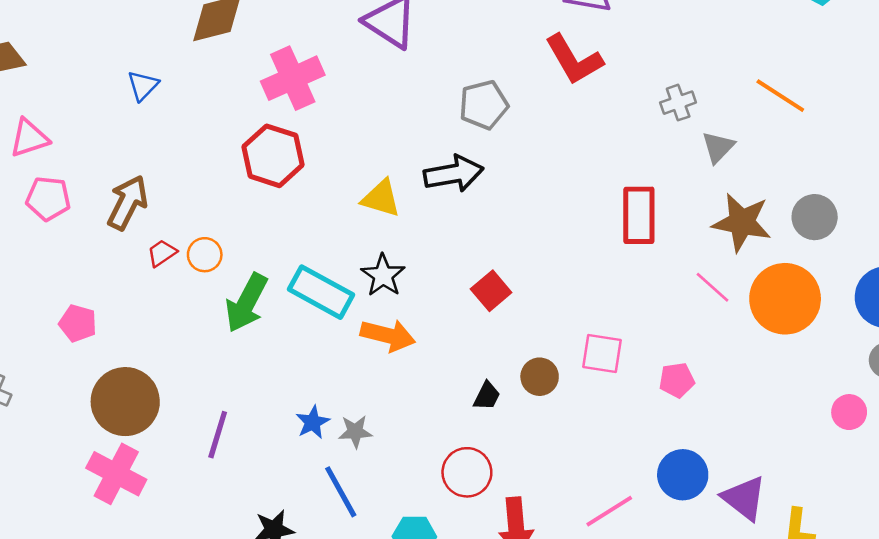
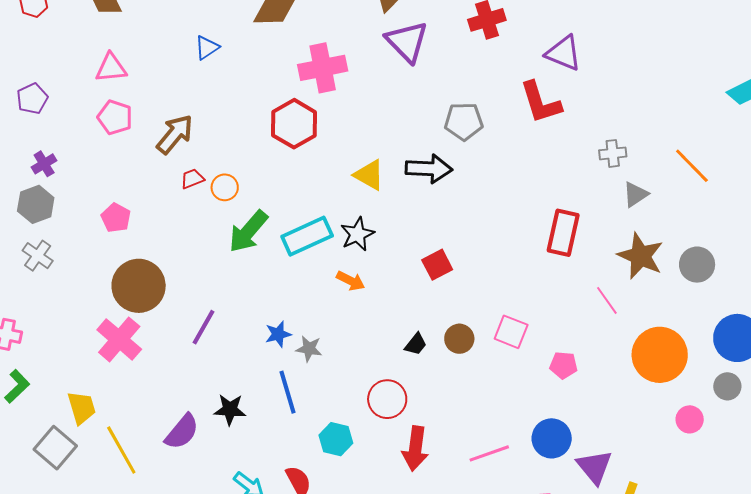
cyan rectangle: (321, 292) -> (307, 236), turned -66
orange circle: (785, 299) -> (660, 355), moved
orange arrow: (388, 335) -> (351, 281), size x0.7

